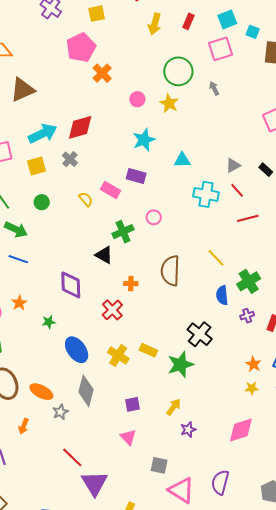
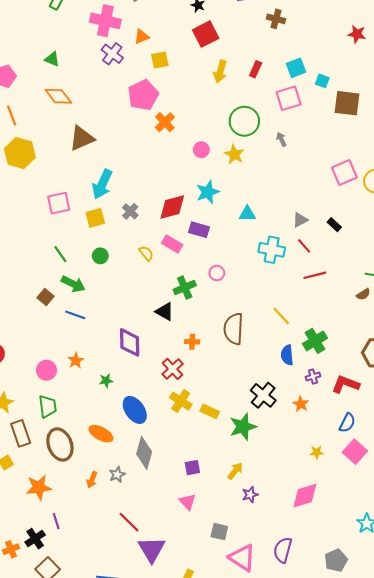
red diamond: (80, 127) -> (172, 207), moved
cyan arrow: (43, 134) -> (102, 184), turned 140
yellow cross: (118, 355) -> (181, 401), moved
orange star: (253, 364) -> (301, 404), moved
orange ellipse: (41, 392) -> (101, 434), moved
orange arrow: (24, 426) -> (92, 480), moved

